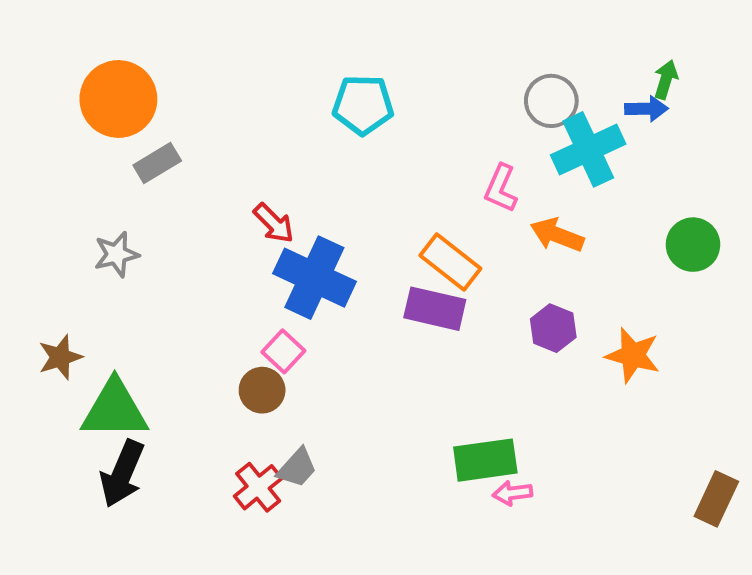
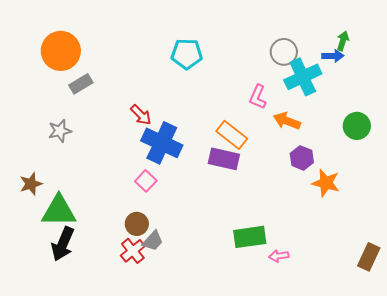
purple hexagon: (553, 328) -> (302, 158), moved
brown circle: (262, 390) -> (137, 224), moved
pink arrow: (512, 493) -> (279, 256), moved

